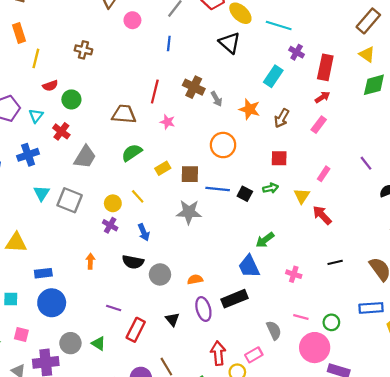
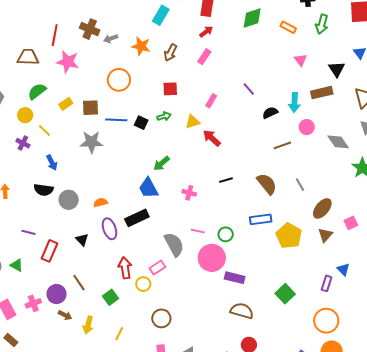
gray arrow: (216, 99) -> (111, 39), turned 104
pink star: (168, 122) -> (68, 62), size x1.6
yellow triangle: (302, 196) -> (193, 122), turned 42
yellow circle: (113, 203) -> (25, 115), moved
purple cross: (110, 225) -> (23, 143), moved
gray semicircle: (274, 330) -> (174, 244), size x1.4

